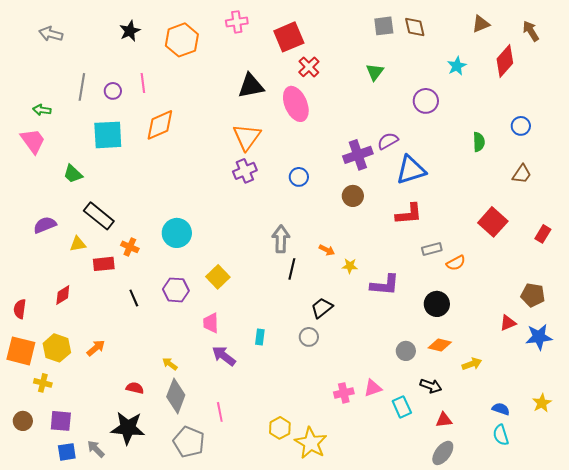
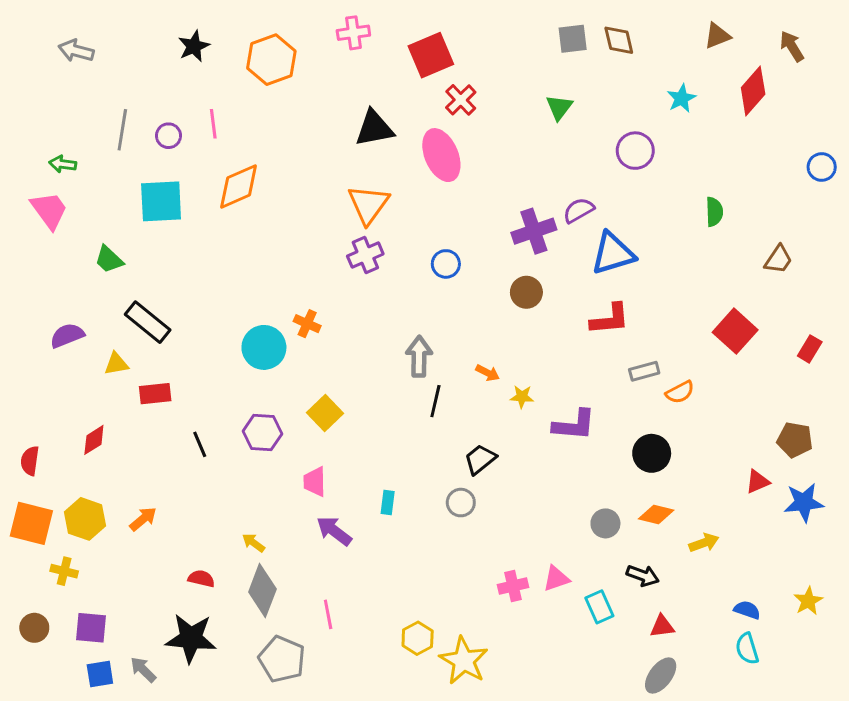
blue circle: (521, 126) -> (822, 167), moved
orange cross: (130, 247) -> (307, 324), moved

